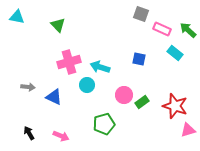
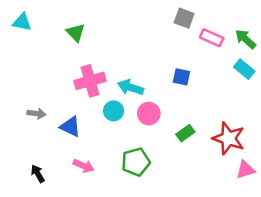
cyan rectangle: (175, 53) -> (244, 69), moved
pink circle: (124, 95) -> (149, 114), moved
pink arrow: (61, 136) -> (83, 166), moved

